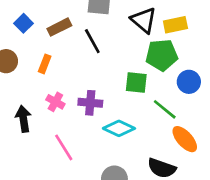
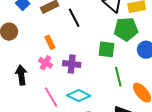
orange rectangle: (45, 64) -> (50, 42), moved, turned -48
green line: (165, 109) -> (118, 77), moved, turned 36
cyan diamond: (119, 128) -> (79, 96), moved

